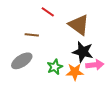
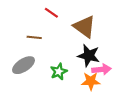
orange star: (75, 72) -> (91, 81), moved

